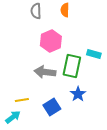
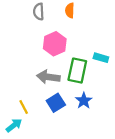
yellow line: (22, 100) -> (24, 107), turned 72
blue square: (52, 107) -> (56, 103), moved

